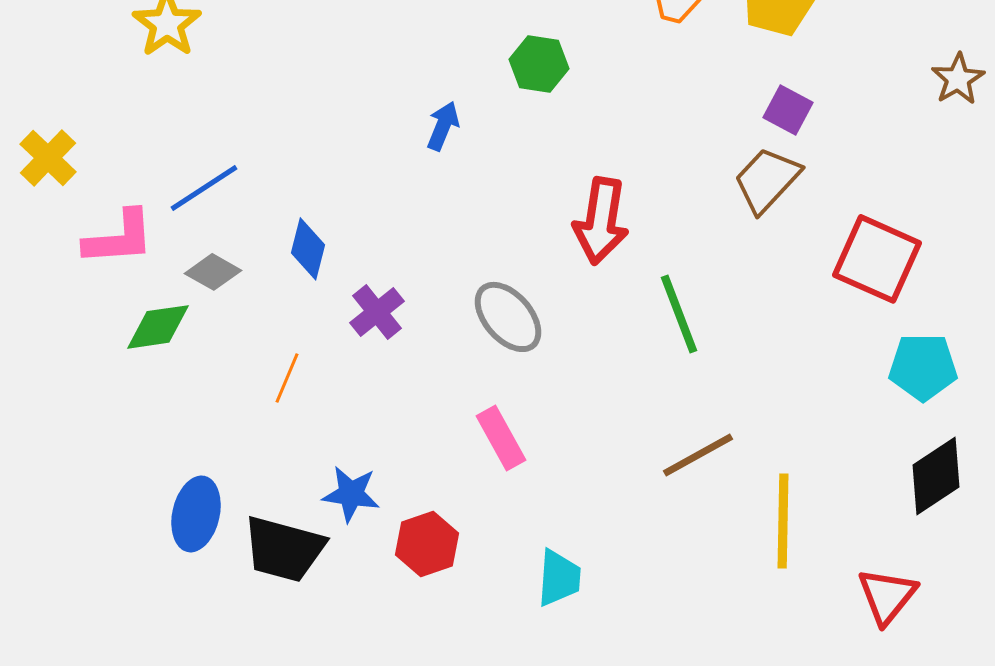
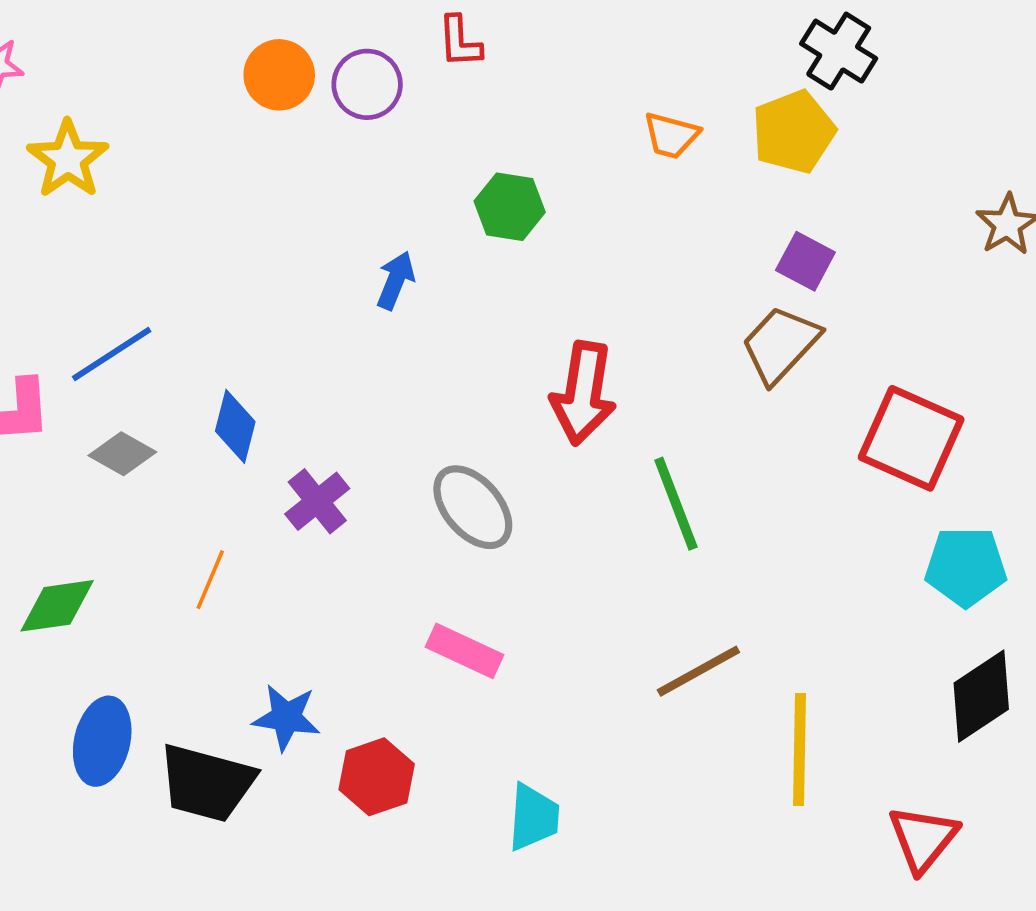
green diamond: (158, 327) -> (57, 606), moved
pink rectangle: (501, 438) -> (464, 651), turned -36

